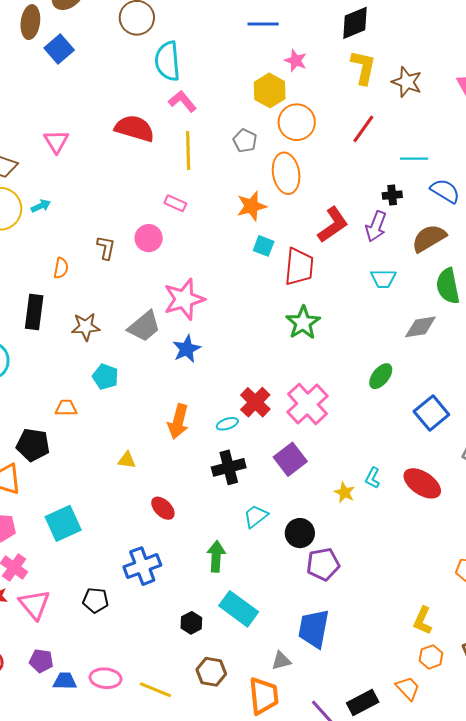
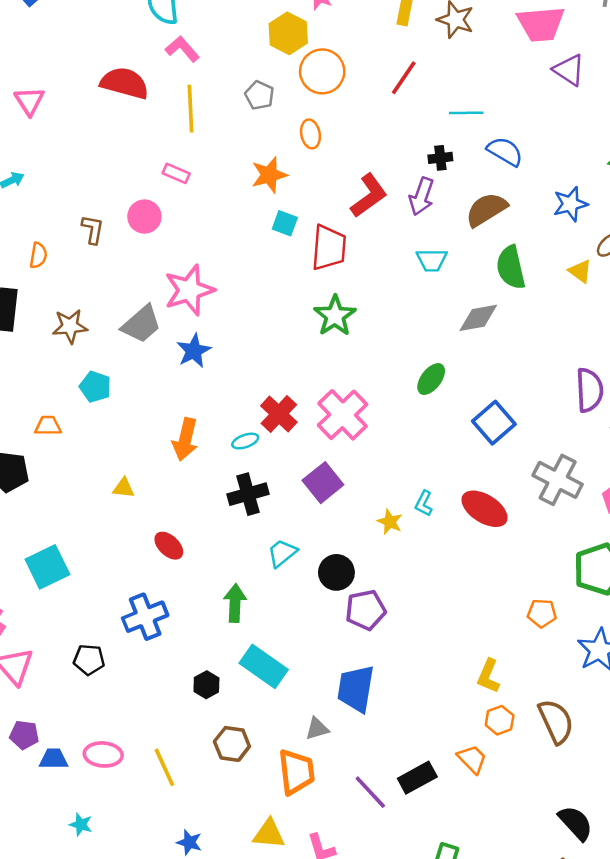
orange ellipse: (286, 173) -> (310, 134), size x0.6
yellow line: (155, 690) -> (164, 767), turned 44

